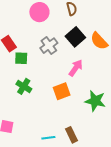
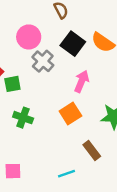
pink circle: (39, 12) -> (29, 37), moved
brown rectangle: (72, 135) -> (92, 150), moved

